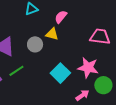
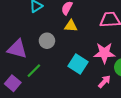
yellow triangle: (52, 34) -> (71, 26), moved

